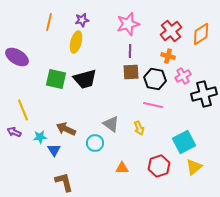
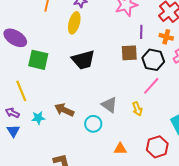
purple line: (130, 51) -> (141, 32), moved
green square: (56, 79) -> (38, 60), moved
pink line: (153, 105) -> (151, 86), turned -60
blue triangle: (54, 150) -> (13, 131), moved

